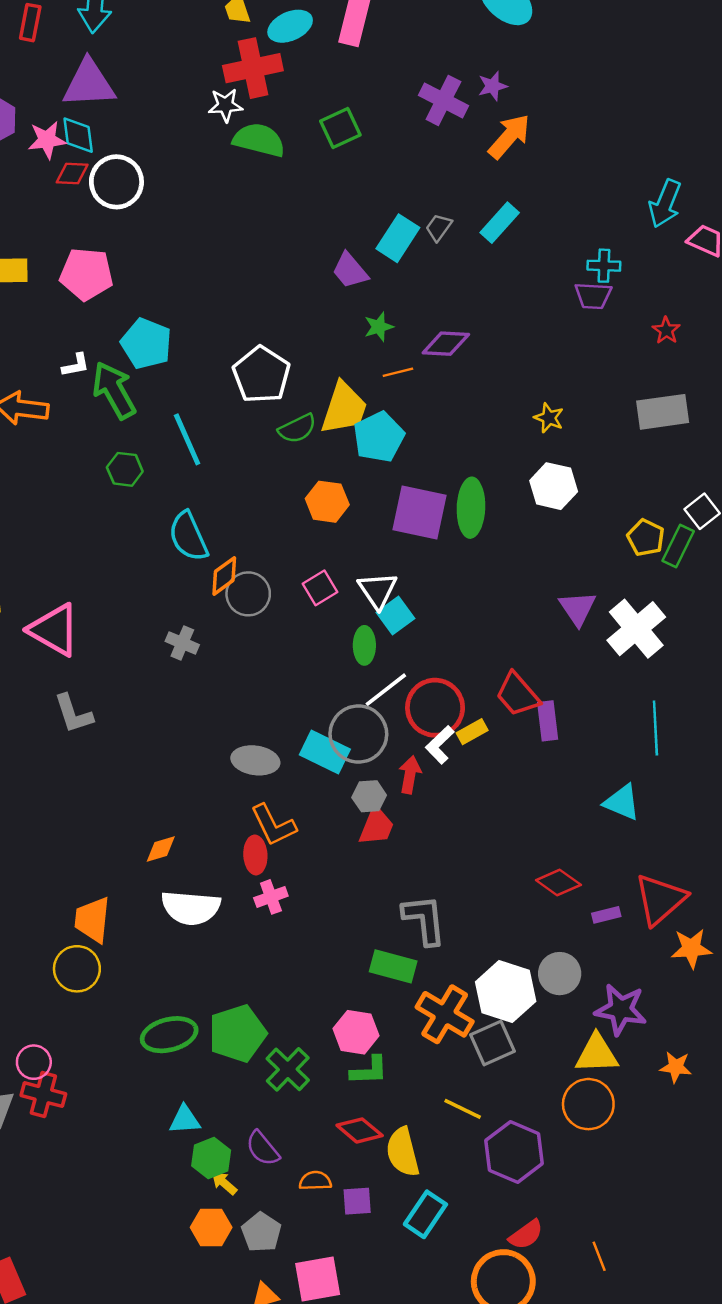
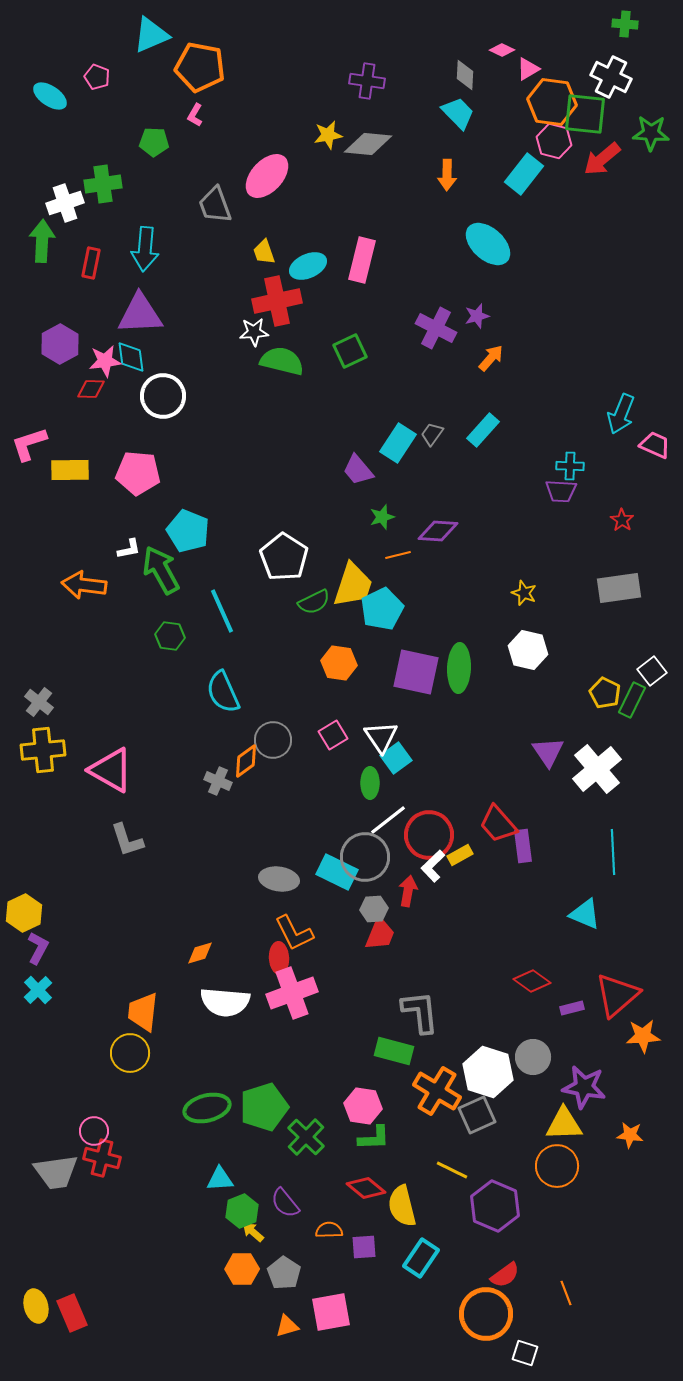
orange arrow: (509, 136) -> (491, 358), size x0.7
red diamond: (72, 173) -> (91, 389), moved
orange diamond: (224, 576) -> (246, 761), moved
pink cross: (271, 897) -> (292, 993), size x1.8

